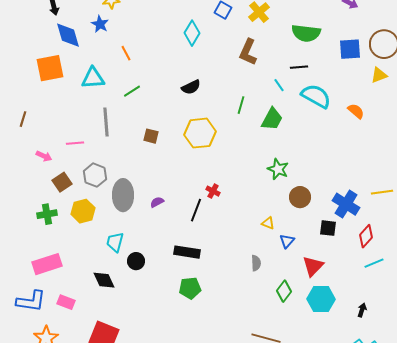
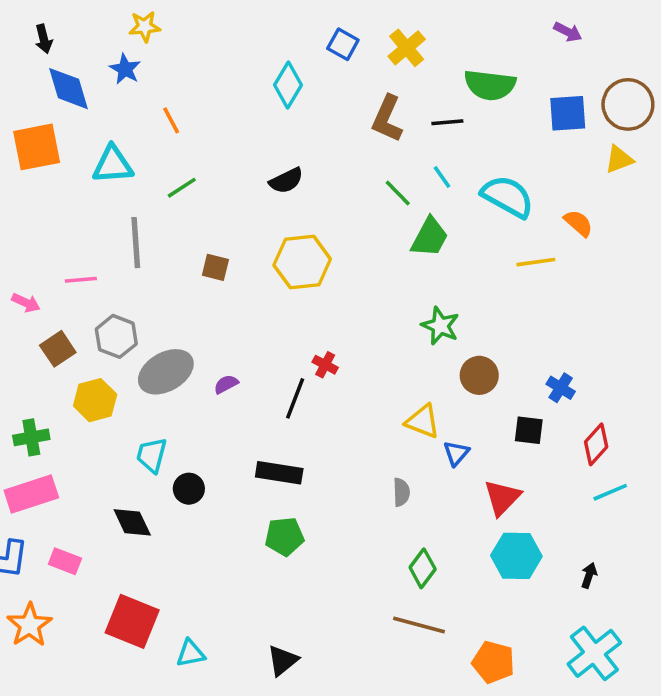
black line: (299, 67) -> (447, 122), moved
green line: (241, 105) -> (398, 193), moved, turned -60
yellow line: (382, 192) -> (536, 262), moved
gray ellipse: (123, 195) -> (166, 372), turned 60
blue cross: (346, 204) -> (561, 388), size x0.6
green cross: (47, 214) -> (31, 437), moved
yellow triangle: (268, 223) -> (423, 421), size x1.5
green diamond: (284, 291) -> (423, 568), moved

